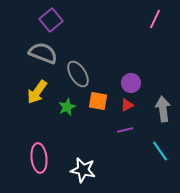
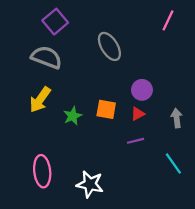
gray ellipse: (78, 74) -> (109, 46), moved
gray arrow: (163, 109) -> (177, 118), size x0.7

